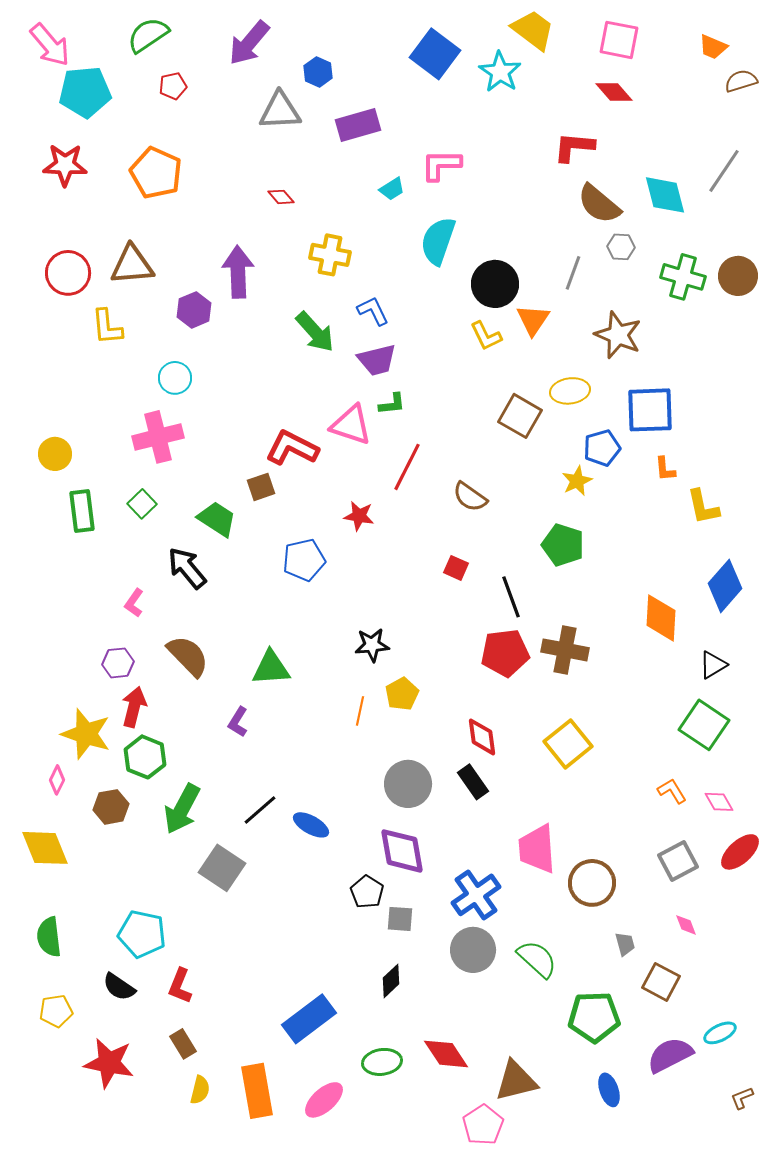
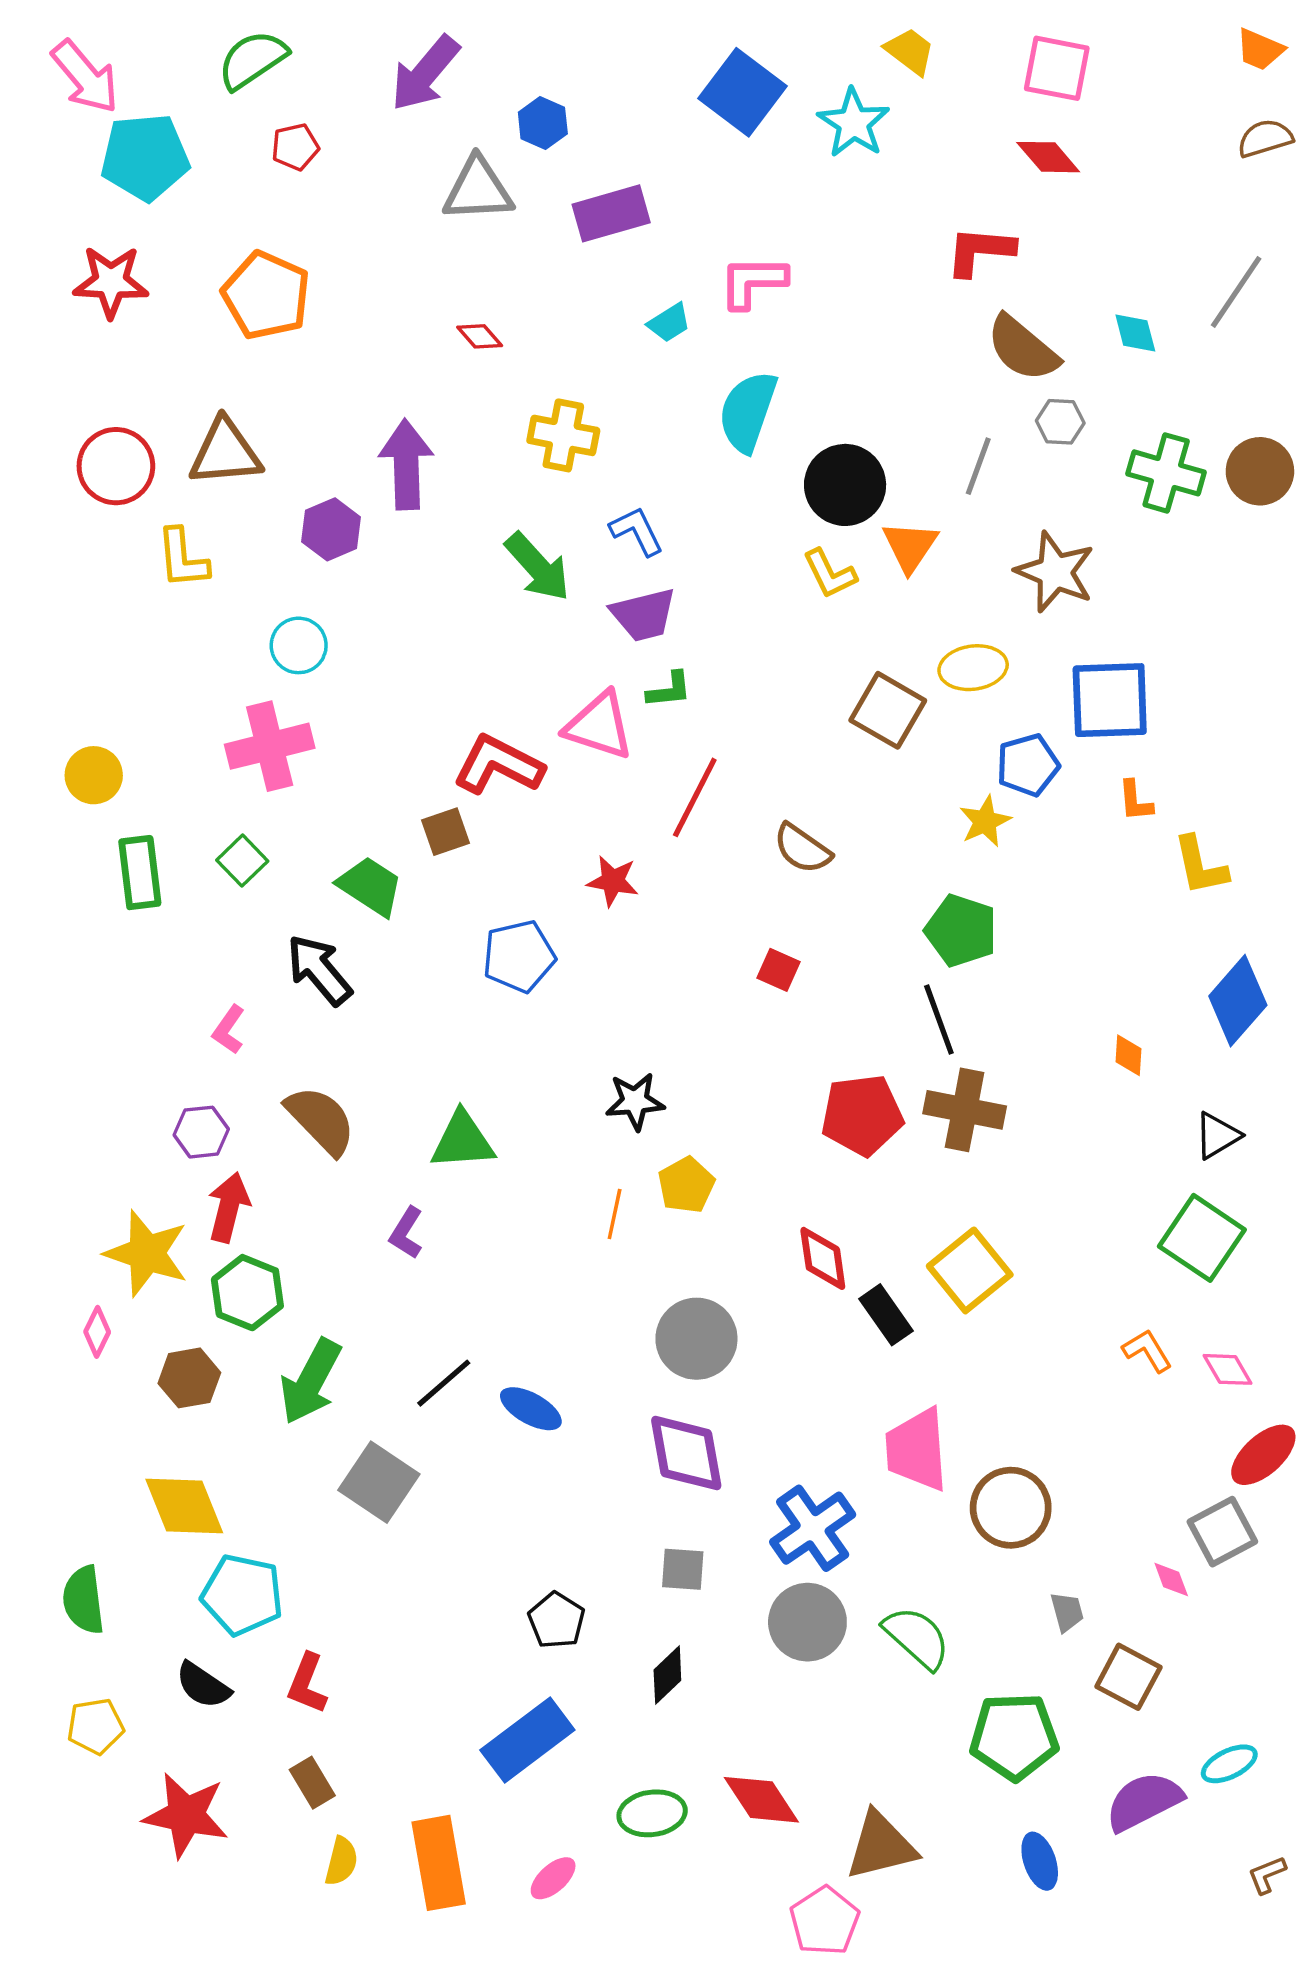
yellow trapezoid: (533, 30) -> (910, 51), size x0.7
orange trapezoid: (713, 47) -> (1260, 50), moved
cyan diamond: (665, 195) -> (1135, 333), size x0.6
black line: (511, 597) -> (939, 1019), moved
orange diamond: (661, 618) -> (1128, 1055), size x0.5
black rectangle: (473, 782) -> (886, 1315), moved
yellow diamond: (45, 848) -> (184, 1506), moved
gray square: (678, 861) -> (1222, 1532), moved
black pentagon: (367, 892) -> (556, 1620), moved
pink ellipse: (324, 1100) -> (553, 1878), size x0.7

